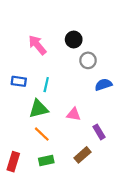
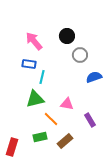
blue rectangle: (19, 81) -> (29, 64), moved
orange line: (42, 134) -> (51, 119), moved
brown rectangle: (82, 155) -> (65, 141), moved
green rectangle: (46, 160) -> (40, 137), moved

